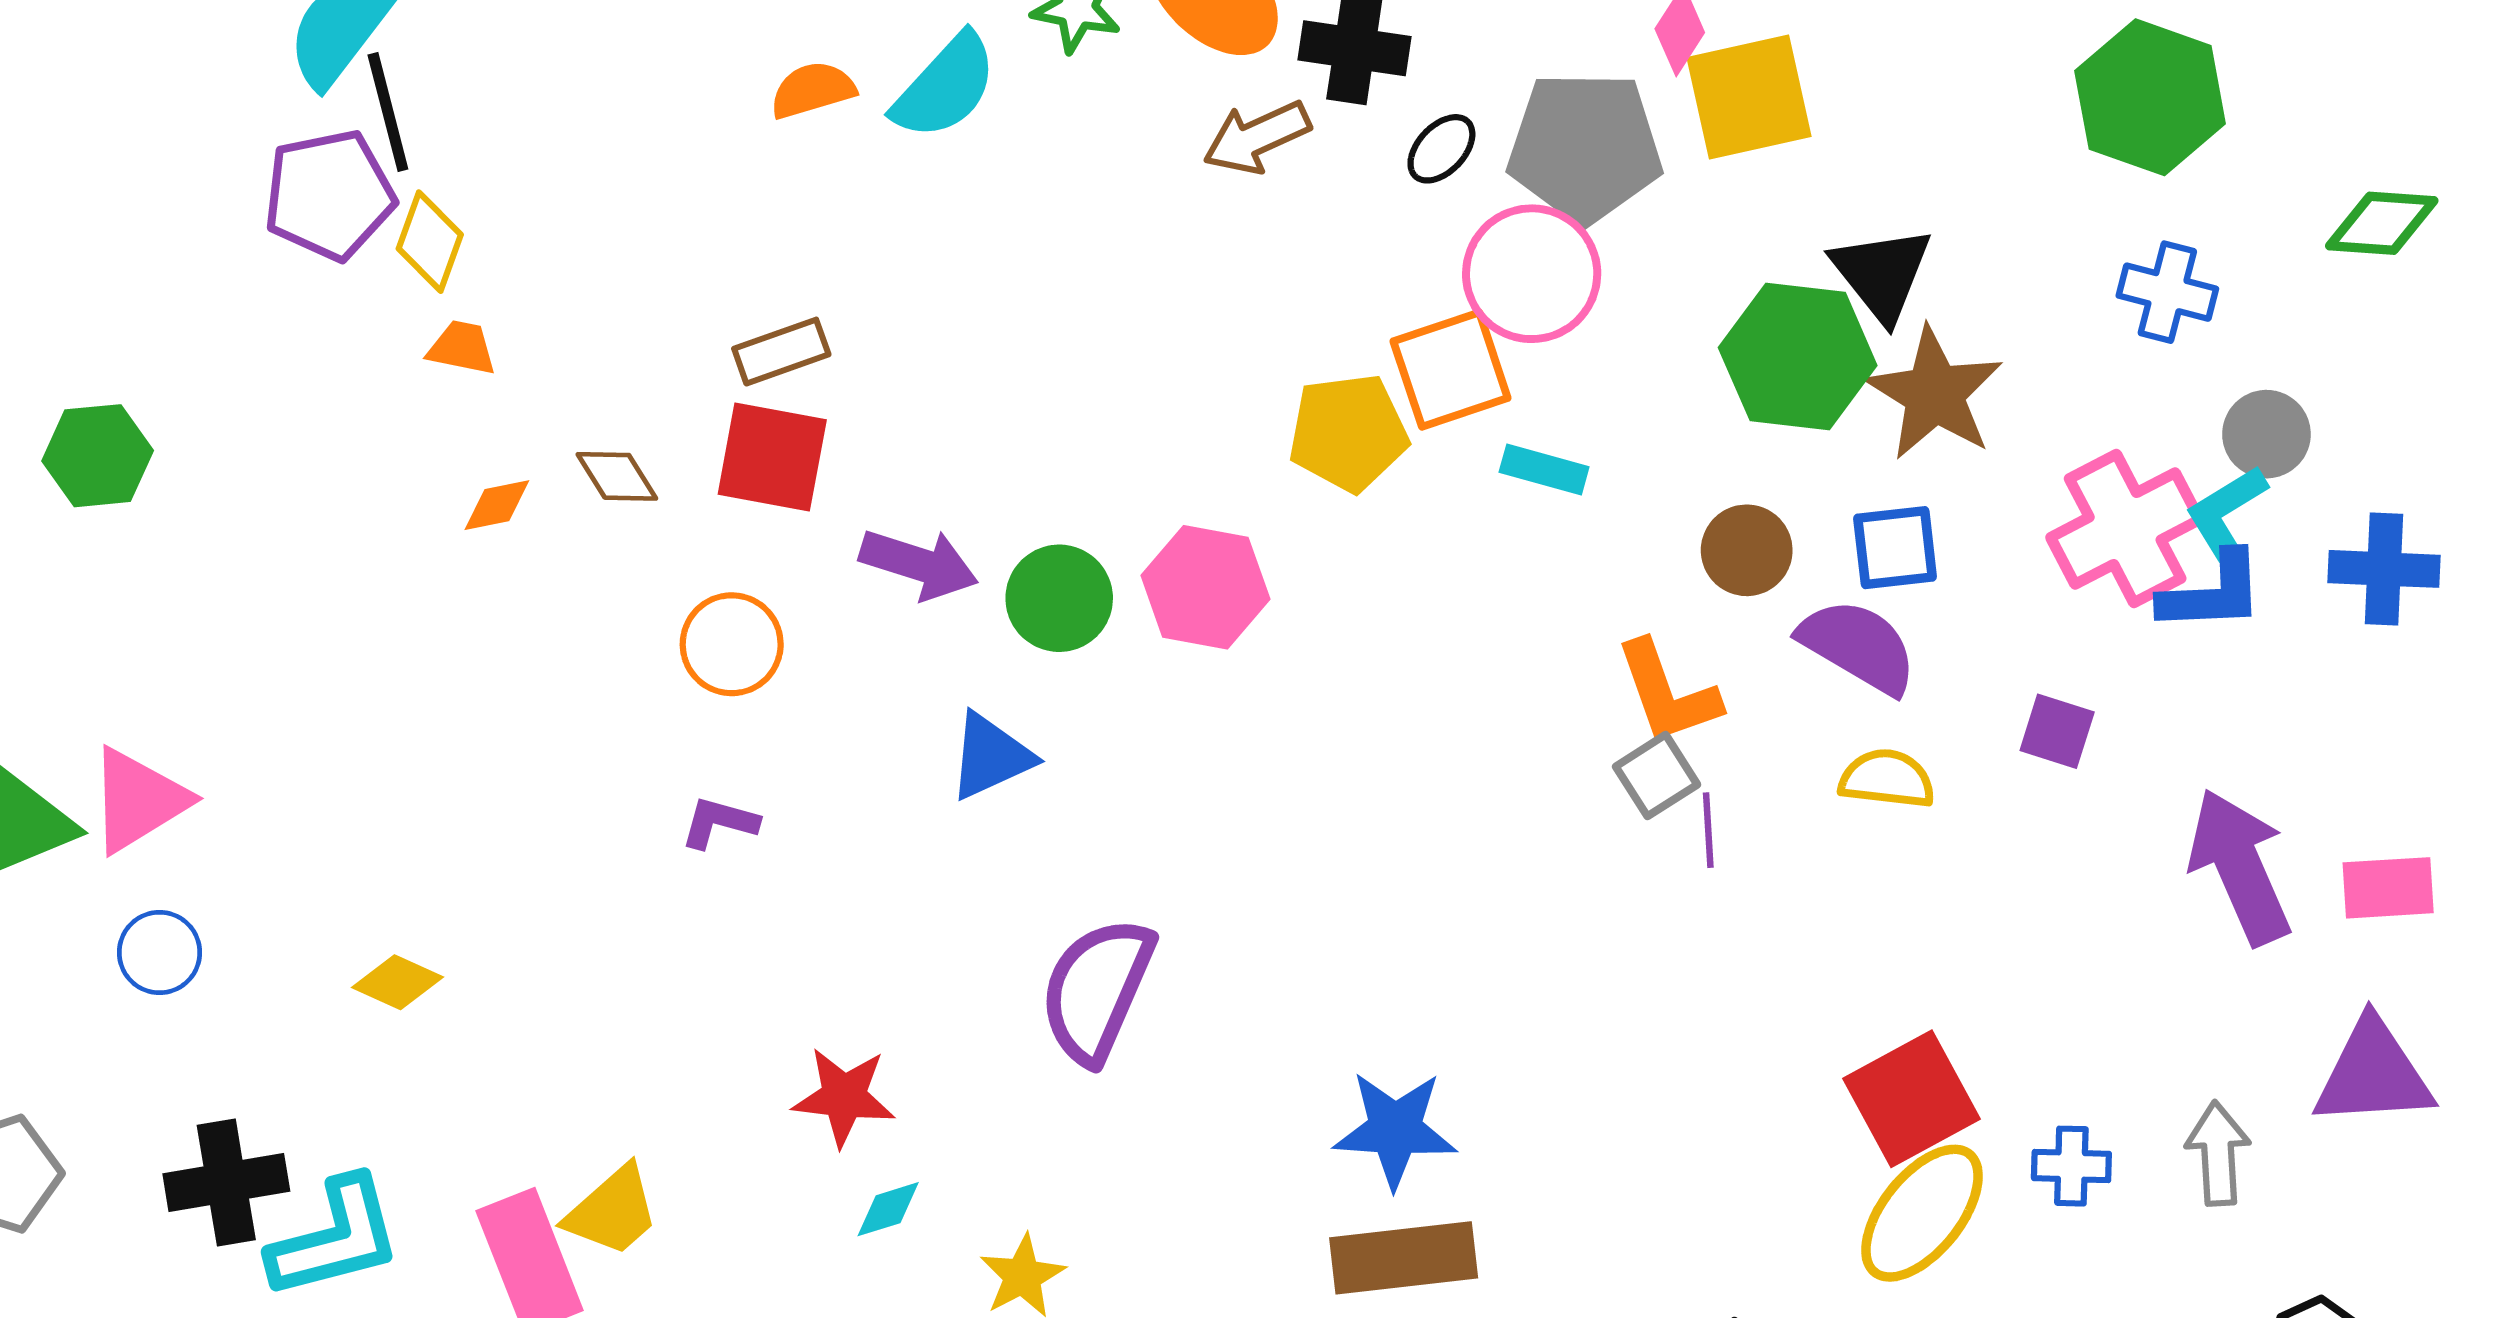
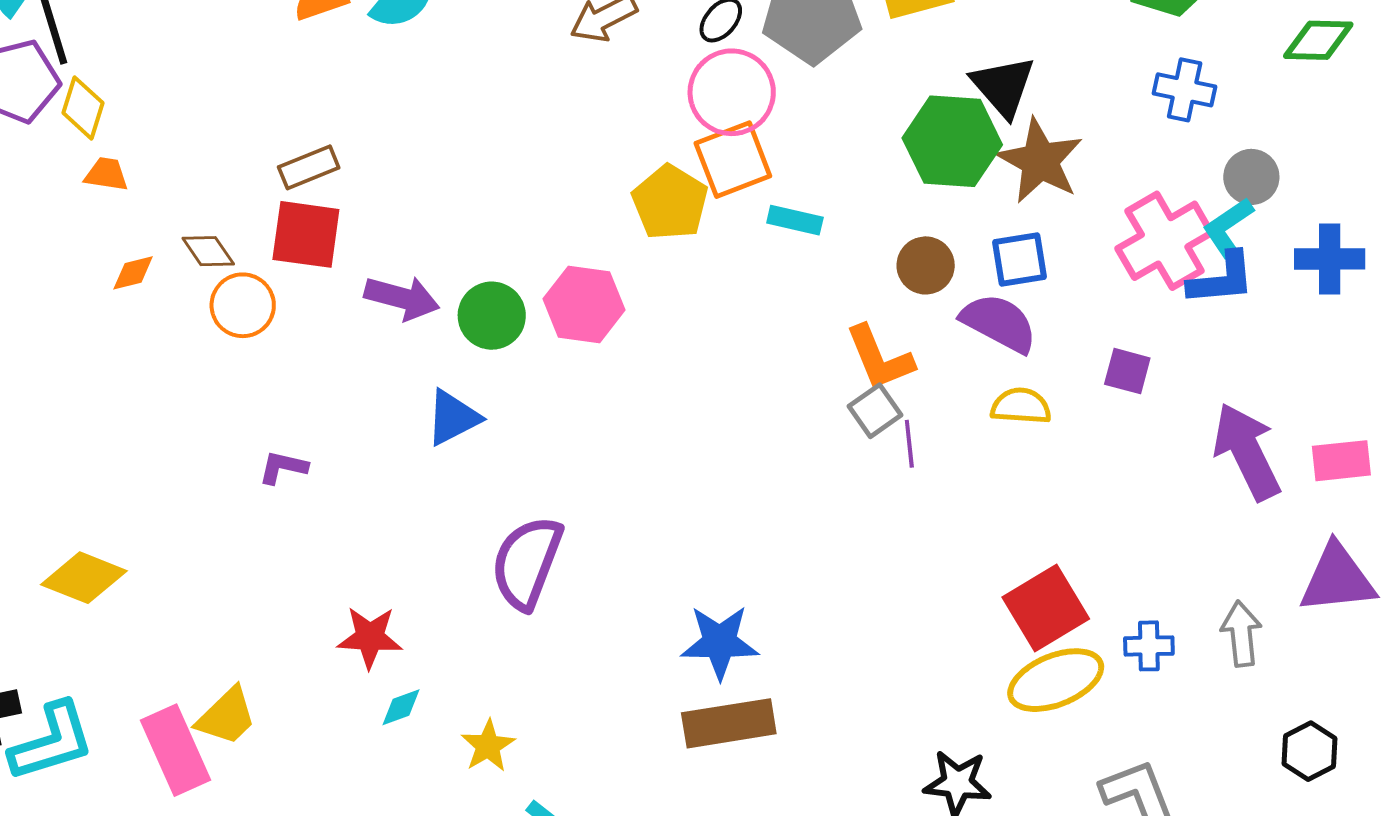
pink circle: (1532, 274) -> (732, 92), moved
yellow pentagon: (1348, 433) -> (670, 202), turned -30
orange circle: (732, 644) -> (243, 305), moved
yellow diamond: (397, 982) -> (84, 578), size x1.5
yellow ellipse: (1922, 1213) -> (1056, 680), turned 32

